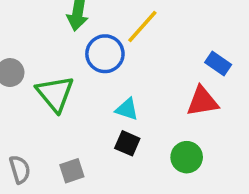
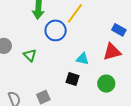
green triangle: (55, 94) -> (30, 55), size x0.6
cyan triangle: (127, 109) -> (83, 59), moved

